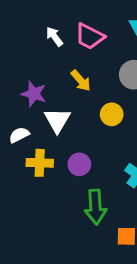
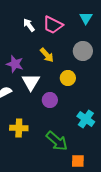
yellow cross: (40, 163) -> (19, 128), moved
purple circle: (79, 164) -> (50, 100), moved
green arrow: (96, 207) -> (57, 141), turned -45

